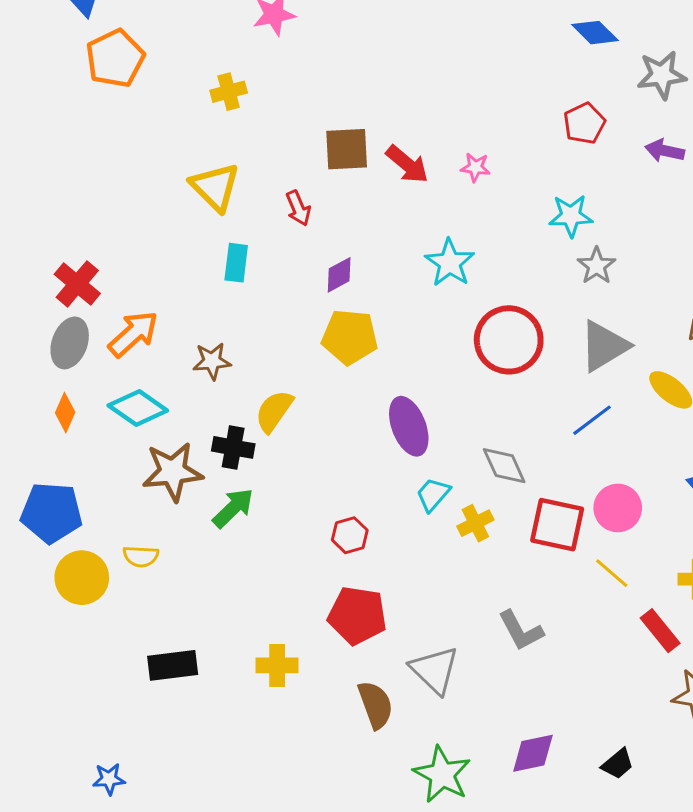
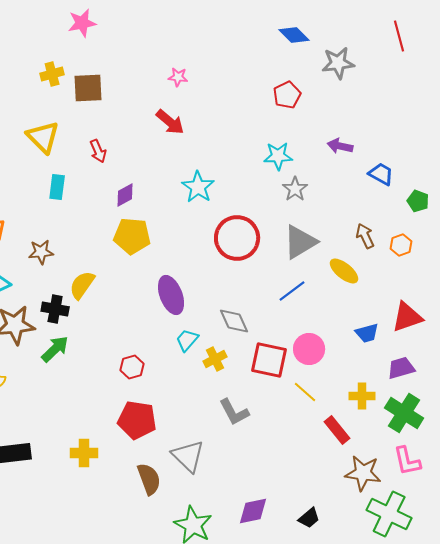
brown square: (347, 149) -> (88, 88), moved
purple arrow: (665, 151) -> (340, 146), moved
pink star: (475, 167) -> (178, 77), moved
gray L-shape: (521, 631) -> (234, 412), moved

